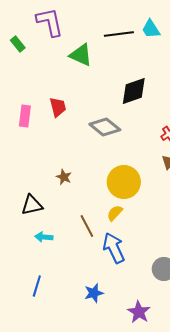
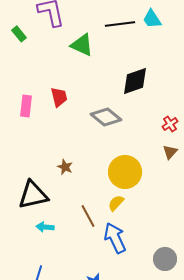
black triangle: (32, 205) -> (33, 195), size x1.4

